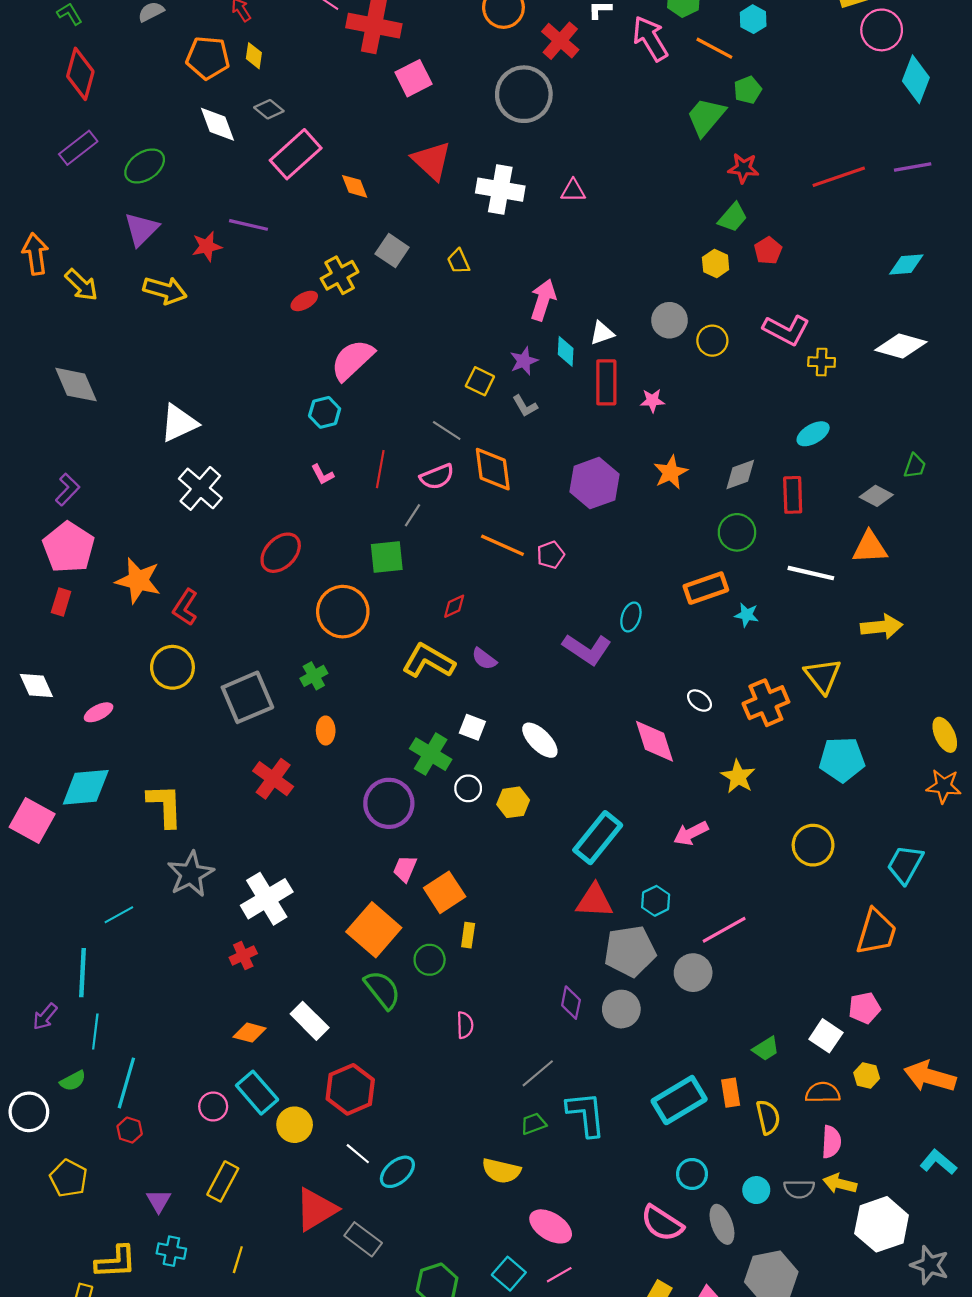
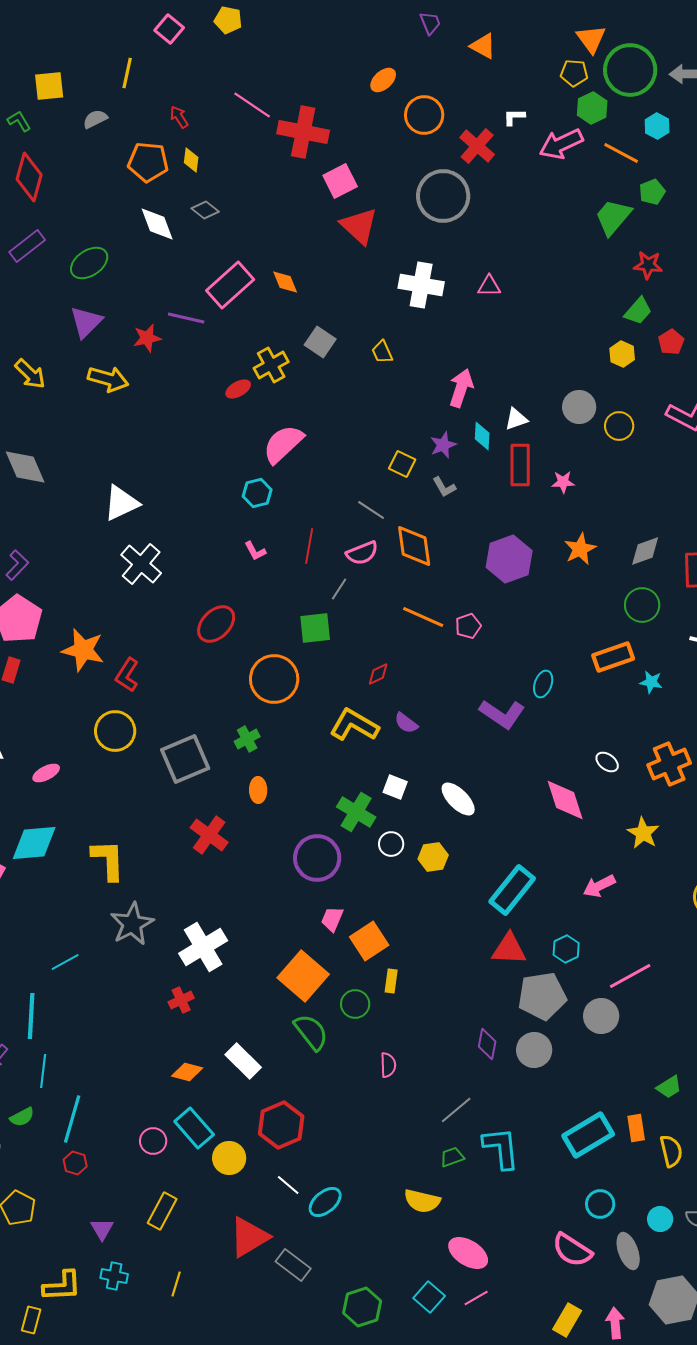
pink arrow: (650, 39) -> (561, 144), turned -84
pink rectangle: (296, 154) -> (230, 285), moved
red triangle: (432, 161) -> (359, 226), moved

